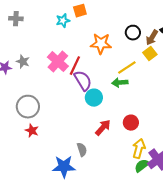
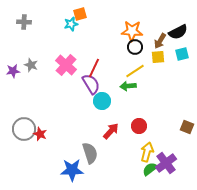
orange square: (80, 11) -> (80, 14), moved
black circle: (133, 33) -> (135, 47), moved
orange star: (101, 44) -> (132, 31), moved
yellow square: (150, 54) -> (158, 57), turned 32
red line: (75, 66) -> (94, 68), moved
gray circle: (28, 107) -> (24, 129), moved
gray semicircle: (82, 150) -> (90, 153), size x1.5

